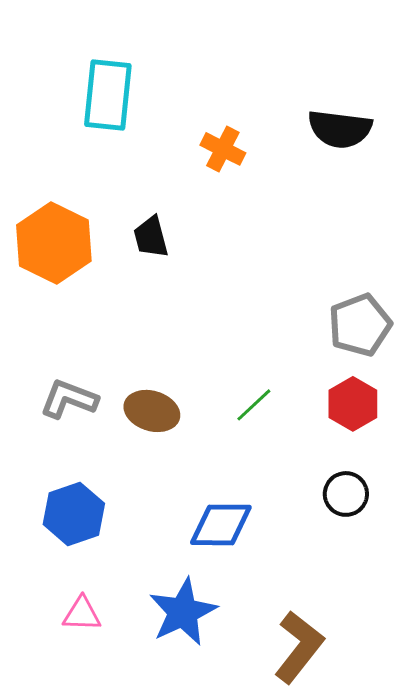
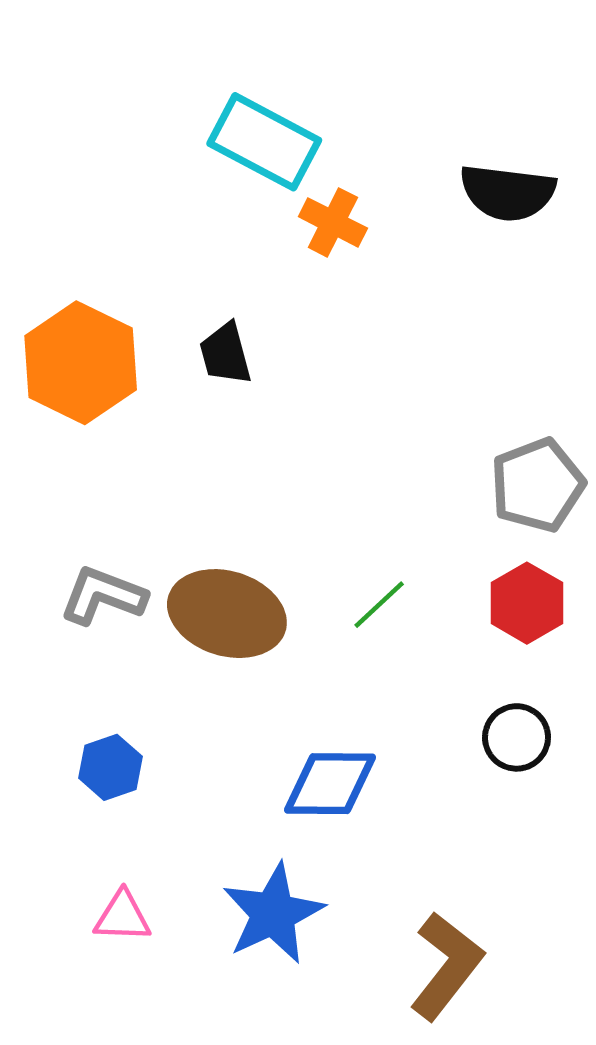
cyan rectangle: (108, 95) -> (264, 142), moved, turned -68
brown ellipse: (152, 411) -> (227, 614), size x1.4
blue hexagon: (74, 514) -> (110, 767), size x0.7

